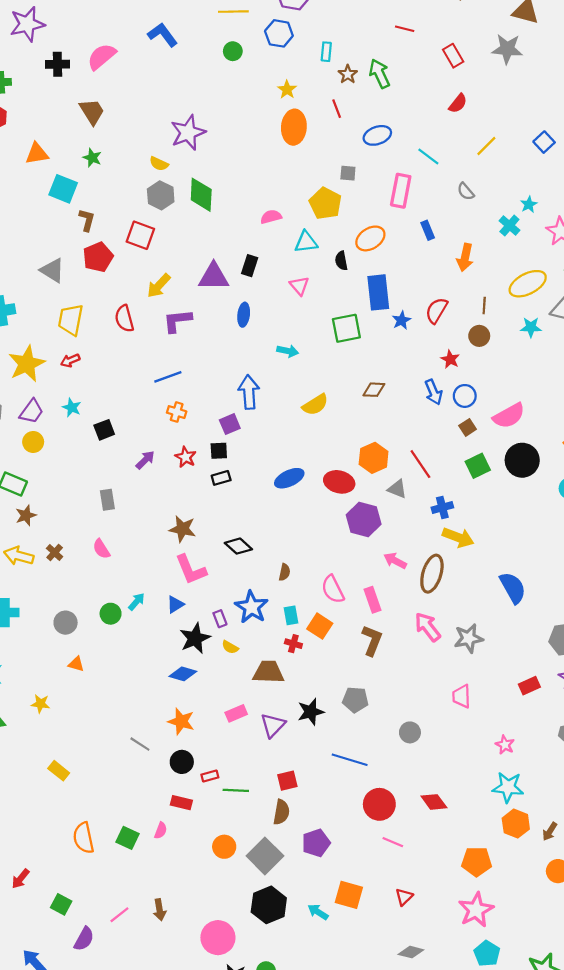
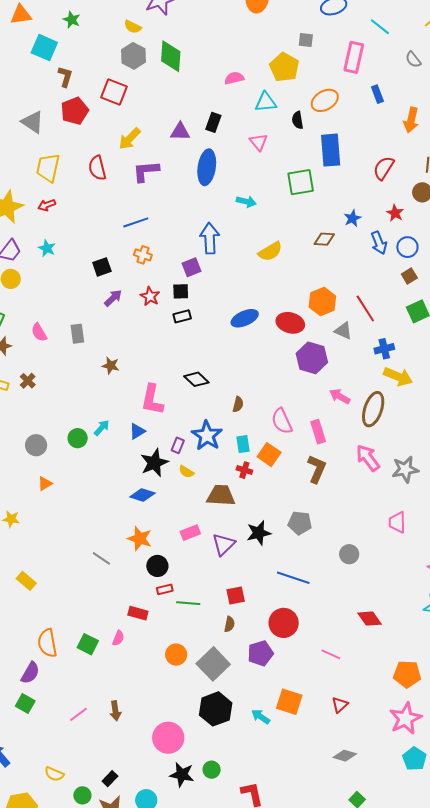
purple triangle: (214, 277) -> (180, 132), size x0.7
blue ellipse: (244, 315) -> (207, 167), size x1.6
blue star: (401, 320) -> (352, 218), moved
black square: (104, 430) -> (102, 267), moved
brown star: (182, 529) -> (111, 366), moved, size x0.7
pink semicircle: (101, 549) -> (39, 332), moved
pink L-shape: (191, 570) -> (152, 400), turned 32
purple rectangle: (220, 619) -> (178, 445), turned 42
orange triangle: (76, 664) -> (45, 484), turned -49
black circle: (182, 762) -> (157, 566), moved
red circle: (379, 804) -> (284, 623), moved
brown semicircle: (281, 812) -> (229, 624), size x0.7
purple semicircle: (84, 939) -> (30, 673), moved

